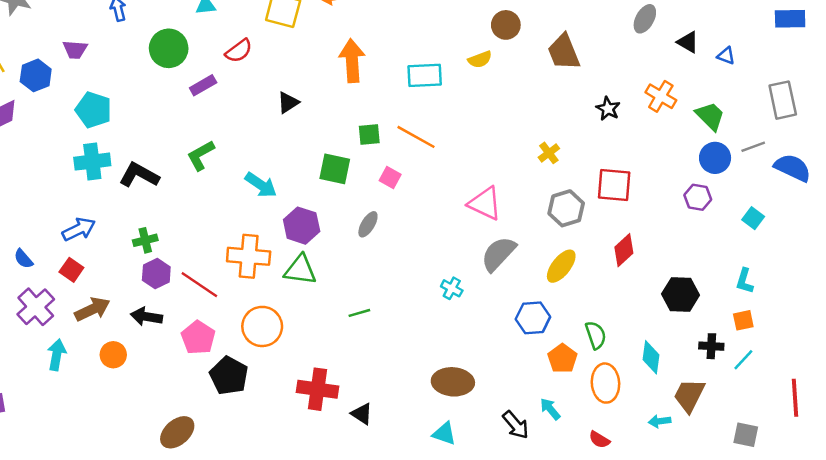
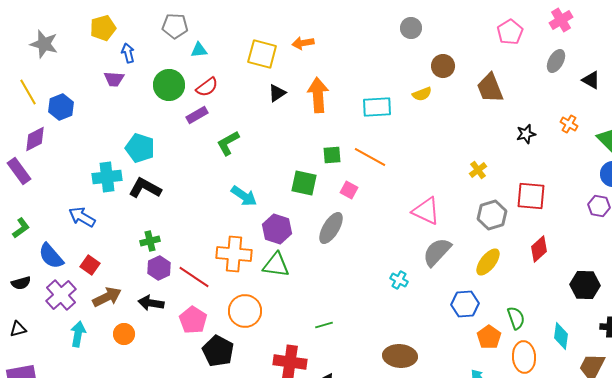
purple trapezoid: (75, 50) -> (114, 79), moved
red semicircle: (239, 51) -> (207, 87), moved
orange cross: (661, 96) -> (569, 124), size x0.7
black triangle: (288, 102) -> (277, 93), moved
black star: (608, 109) -> (526, 134), turned 30
cyan pentagon: (94, 110) -> (140, 148), moved
green L-shape: (201, 155) -> (228, 143), moved
gray ellipse: (368, 224) -> (331, 228), size x1.5
blue arrow: (79, 229) -> (82, 217), moved, turned -124
blue semicircle: (23, 259) -> (51, 256), size x1.6
green line: (359, 313) -> (324, 325), moved

